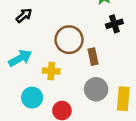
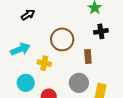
brown rectangle: (93, 57) -> (88, 56), moved

